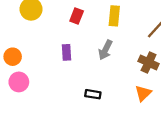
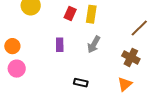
yellow rectangle: (114, 16) -> (91, 14), moved

